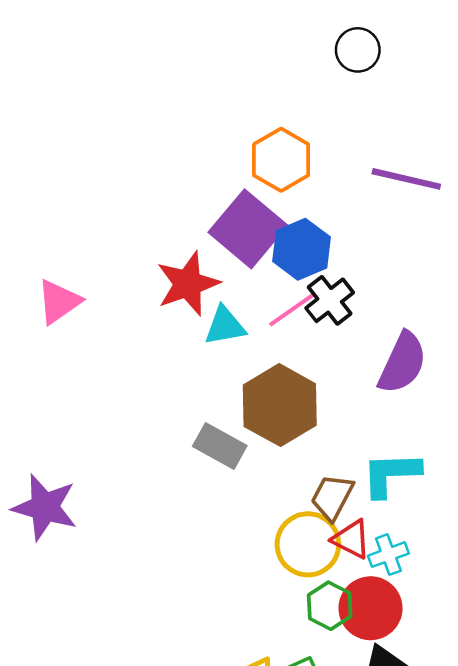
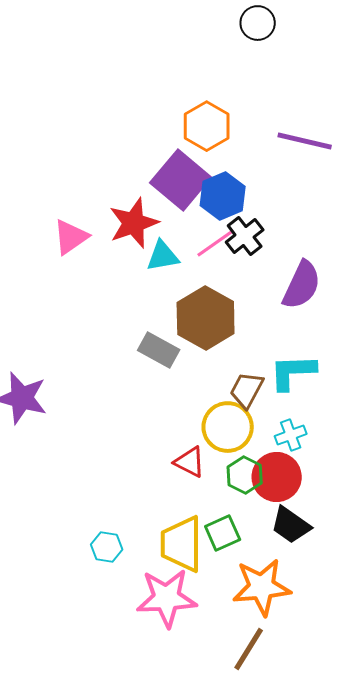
black circle: (358, 50) -> (258, 23), moved
pink triangle: (59, 302) -> (71, 237), moved
red triangle: (351, 539) -> (190, 462), moved

